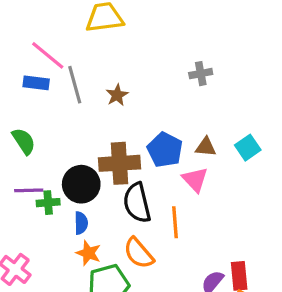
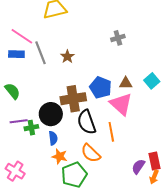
pink triangle: (195, 180) -> (121, 104), size x1.4

